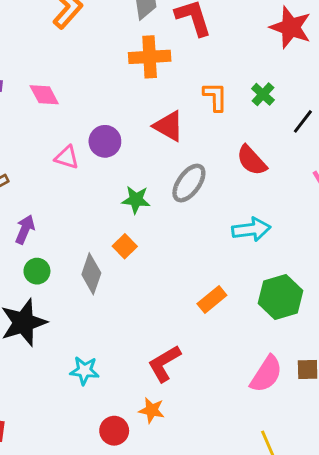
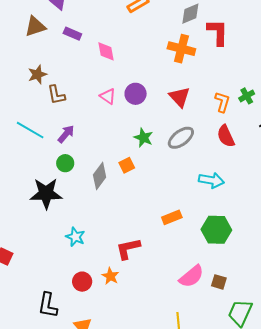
orange L-shape: (215, 97) -> (222, 102), moved

